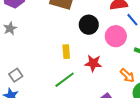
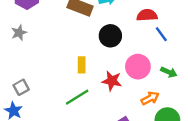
pink circle: (116, 36) -> (138, 67), moved
orange arrow: (127, 75) -> (150, 98), turned -77

